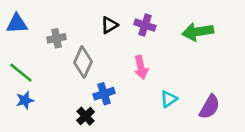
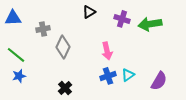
black triangle: (109, 25) -> (89, 12), moved
purple cross: (145, 25) -> (122, 19), moved
blue cross: (104, 94) -> (108, 76), moved

